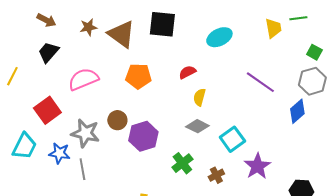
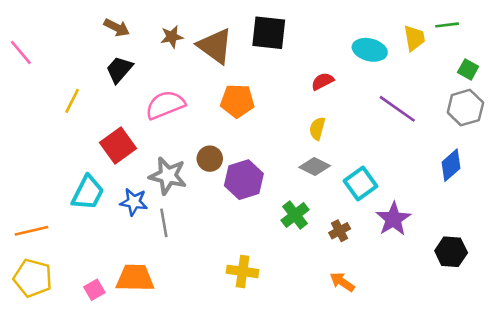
cyan ellipse: (219, 37) -> (370, 50), moved, turned 40
red semicircle: (187, 72) -> (323, 81), moved
blue diamond: (297, 111) -> (451, 165), moved

